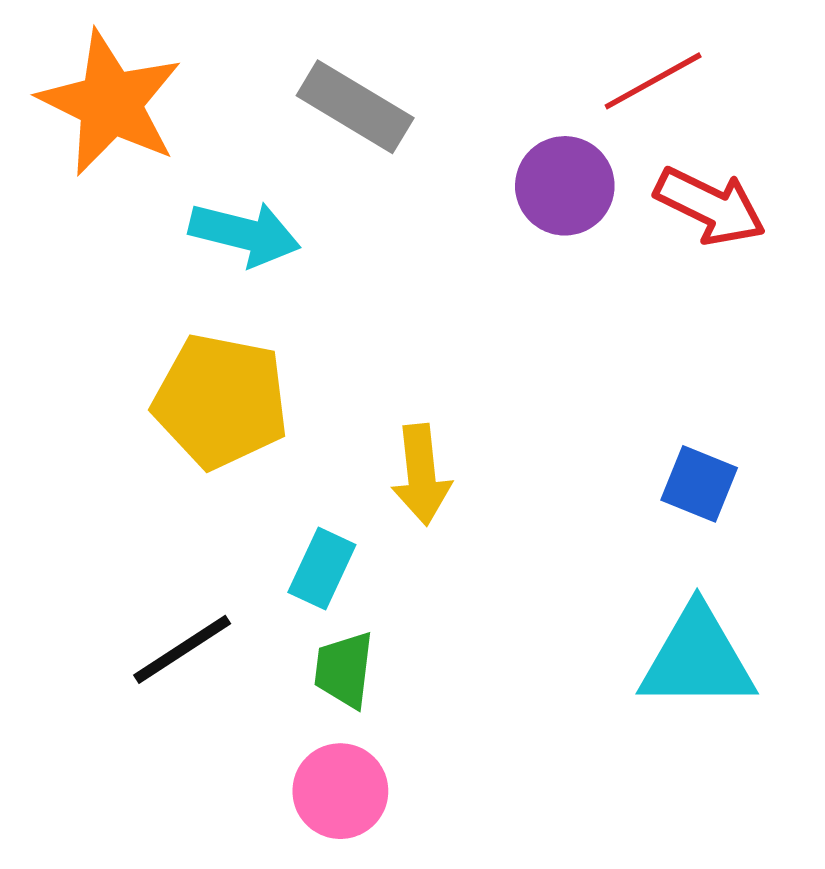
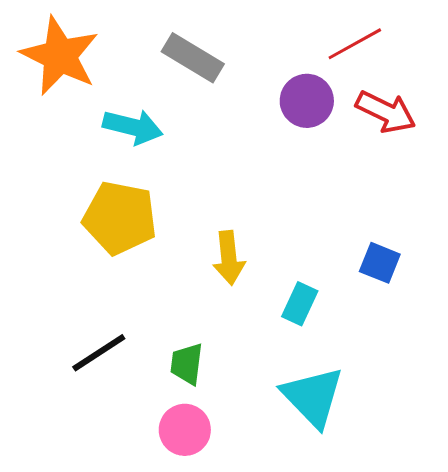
cyan rectangle: (322, 568) -> (300, 304), moved
cyan triangle: (697, 659) -> (313, 397), moved, turned 46

